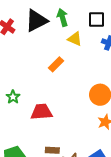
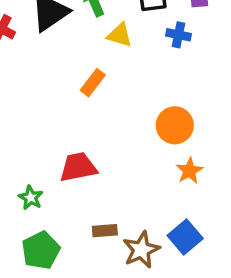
green star: (13, 97) -> (31, 198), moved

